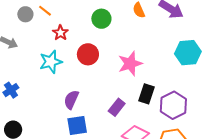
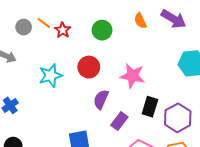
red star: (60, 33) -> (63, 30), moved
pink star: (130, 64) -> (132, 76), turned 30
purple semicircle: (71, 100) -> (101, 99), moved

